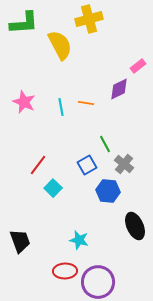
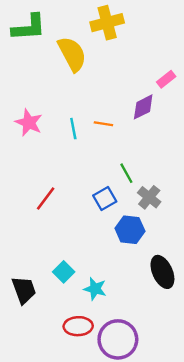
cyan square: (53, 188) -> (64, 272), moved

